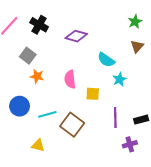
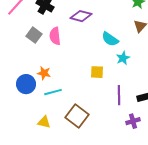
orange star: (37, 76) -> (44, 73), moved
pink semicircle: (70, 79) -> (55, 36), moved
brown square: (72, 125) -> (77, 116), moved

